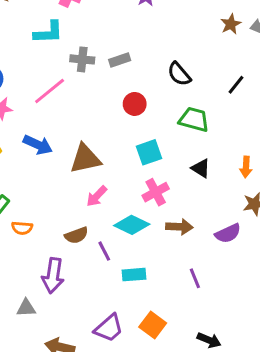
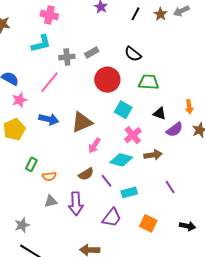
black line: (236, 85) -> (135, 14), moved
red circle: (135, 104) -> (107, 80), size x1.6
cyan square: (149, 152) -> (123, 110), turned -30
purple semicircle: (228, 233) -> (175, 130), moved
gray triangle: (26, 308) -> (51, 201), moved
purple trapezoid: (109, 328) -> (112, 218), moved

